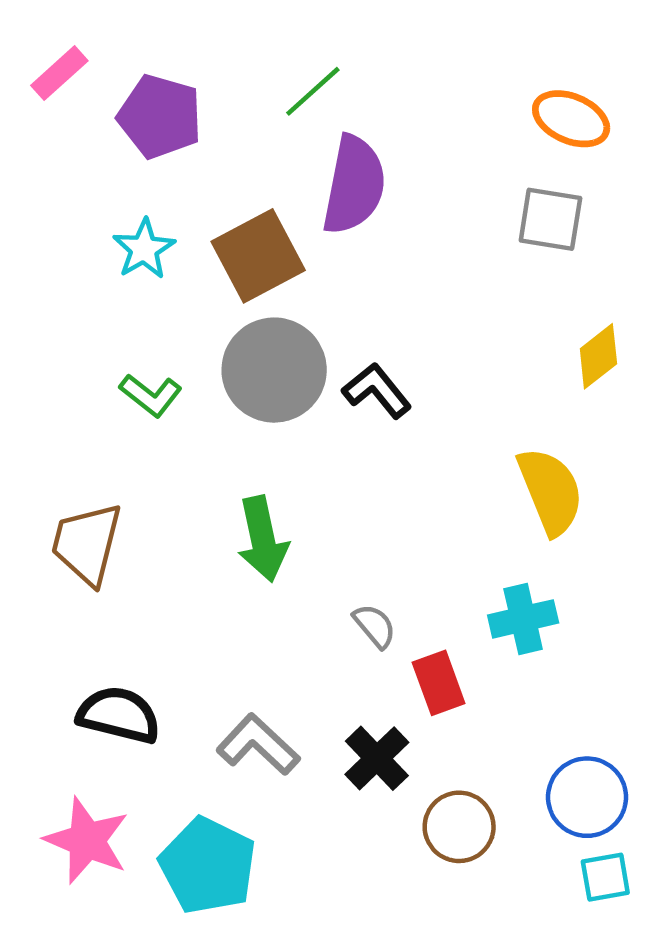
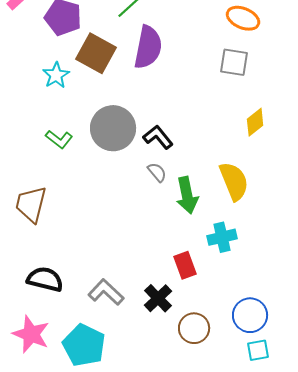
brown square: (258, 256) -> (96, 53), moved, turned -33
green arrow: (263, 539) -> (187, 195), moved
gray semicircle: (375, 626) -> (157, 172), moved

